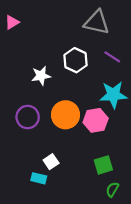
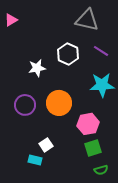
pink hexagon: (96, 120) -> (88, 124), moved
green semicircle: (112, 189) -> (101, 170), turned -136

